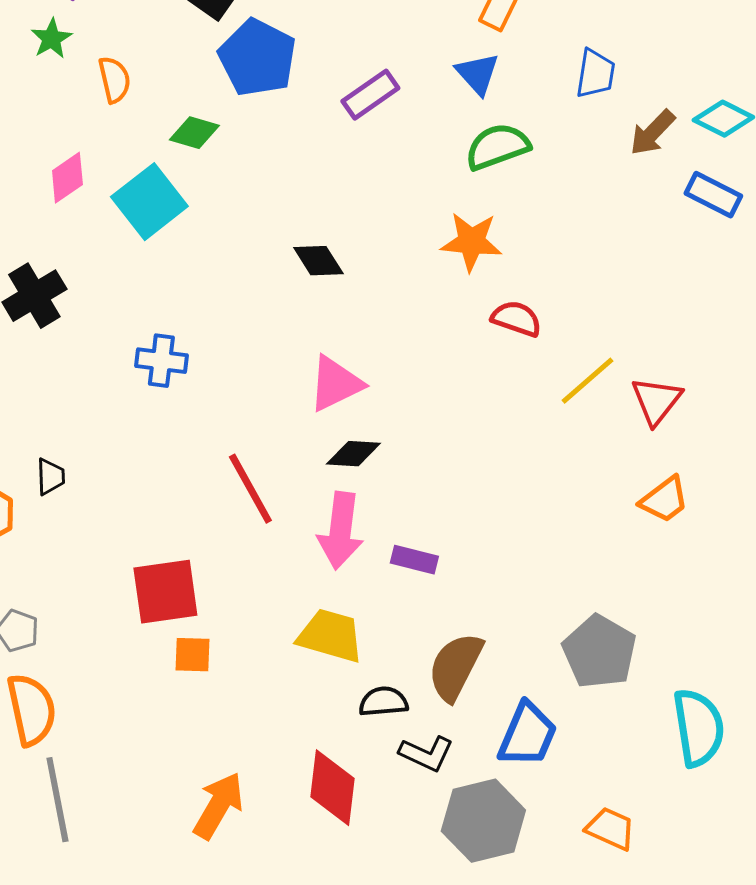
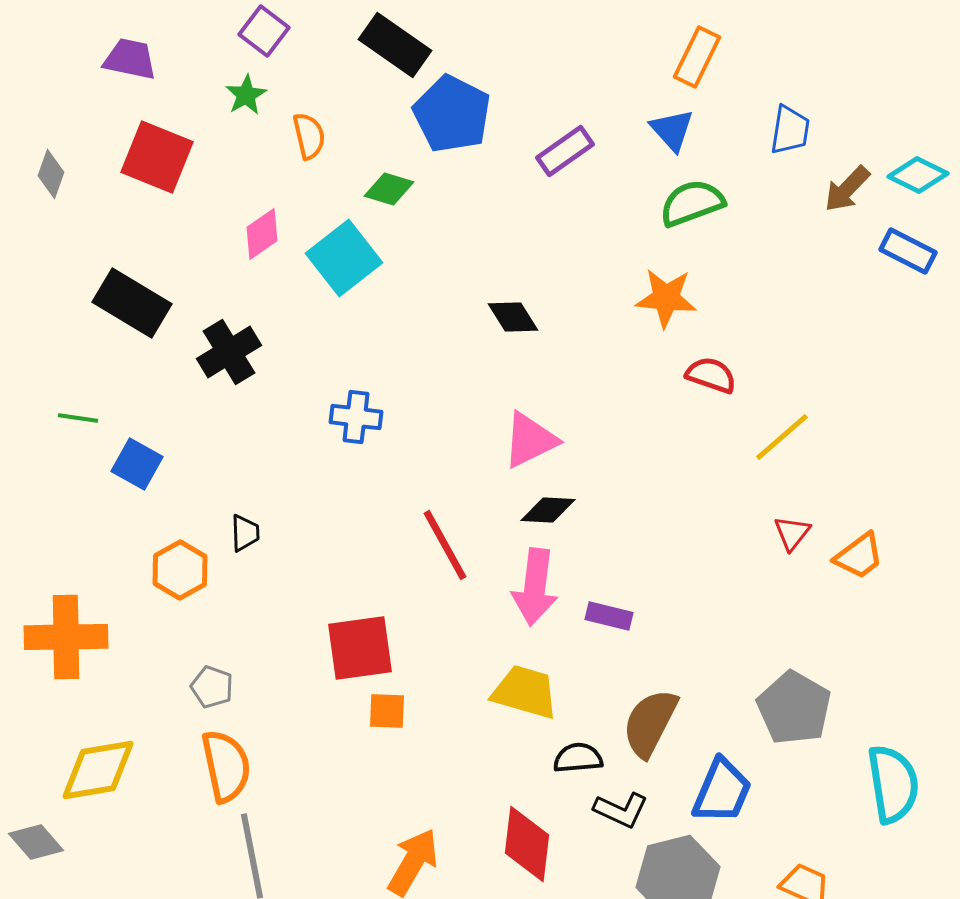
red triangle: (656, 401) -> (792, 533), moved, size x0.7

